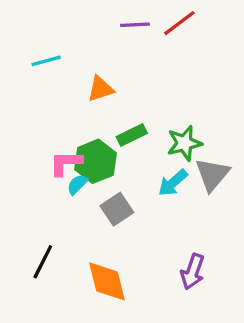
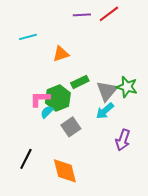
green star: (184, 143) -> (127, 87), moved, turned 30
gray triangle: (212, 174) -> (107, 91), moved
purple arrow: (193, 272) -> (123, 140), moved

